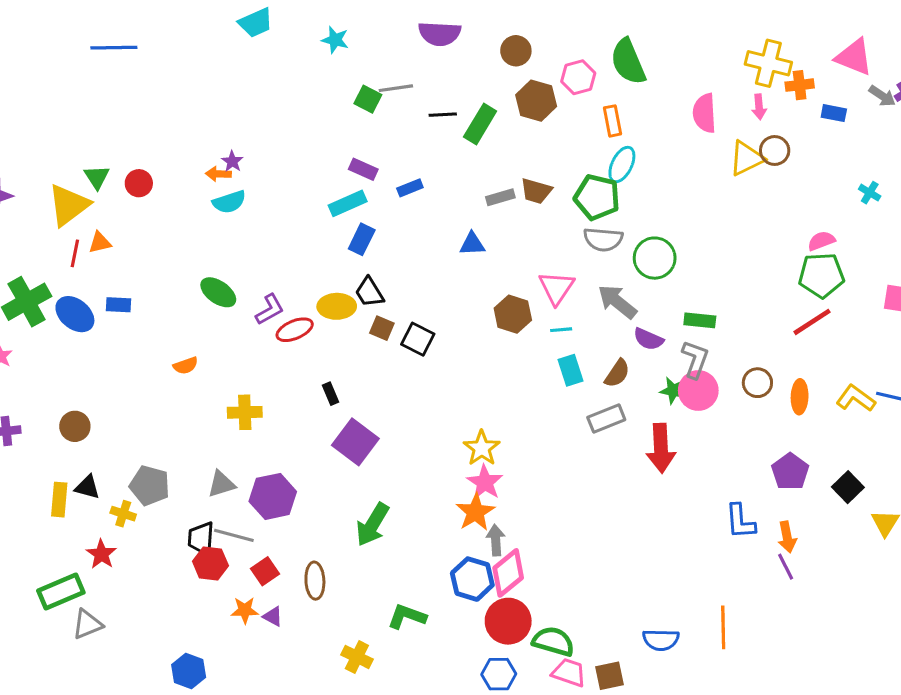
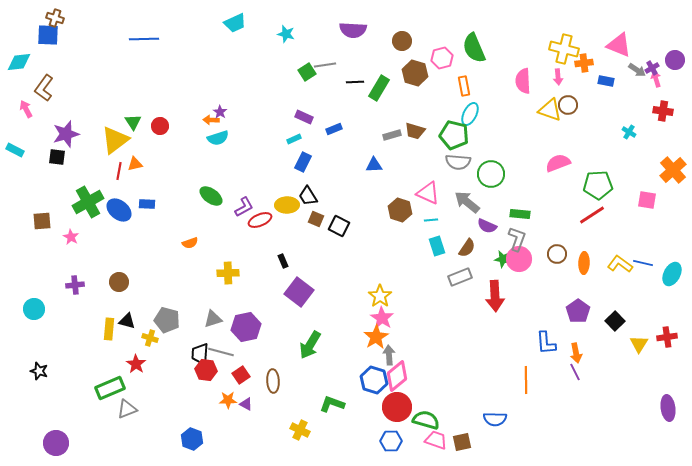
green square: (368, 99) -> (307, 72), turned 30
yellow triangle: (747, 158) -> (550, 110), turned 45
cyan rectangle: (348, 203) -> (294, 139), size x0.6
pink semicircle: (821, 241) -> (558, 163), moved, size x1.4
pink triangle: (556, 288) -> (428, 193), turned -40
orange line: (723, 627) -> (526, 380), moved

